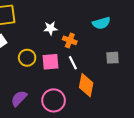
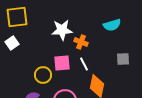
white star: (50, 28) -> (62, 30), size x1.5
yellow circle: (27, 58) -> (43, 75), moved

